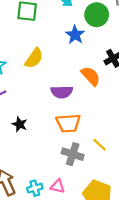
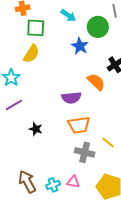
yellow semicircle: (34, 58) -> (31, 54), moved

